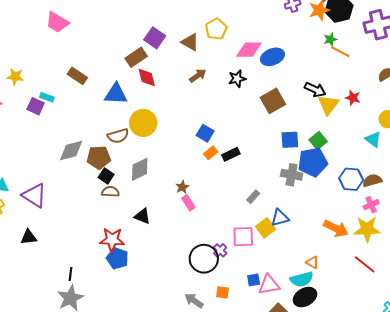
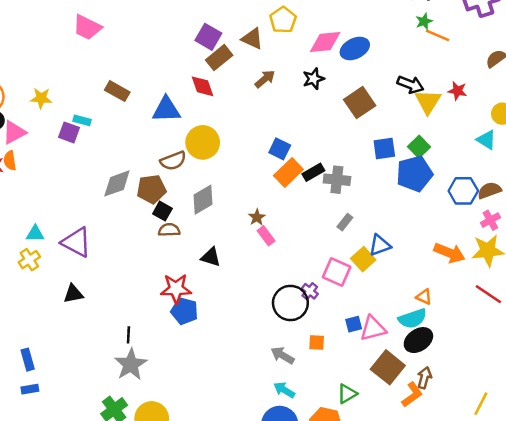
brown rectangle: (136, 57) -> (219, 58), moved
orange rectangle: (211, 153) -> (288, 172), size x1.6
gray cross: (292, 175) -> (337, 180), moved
pink square: (243, 237) -> (337, 272), turned 30

